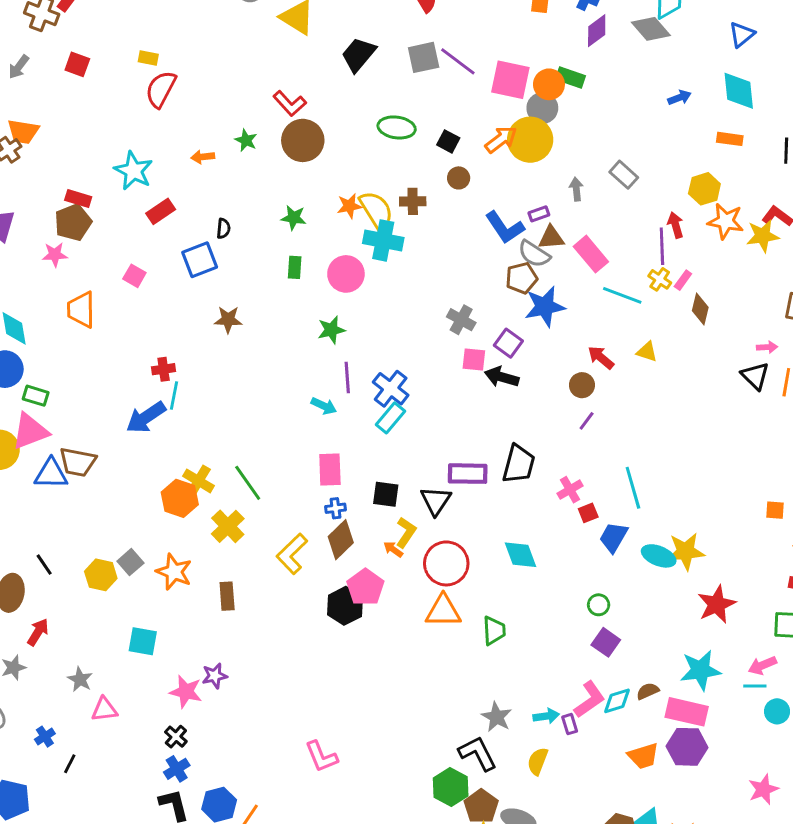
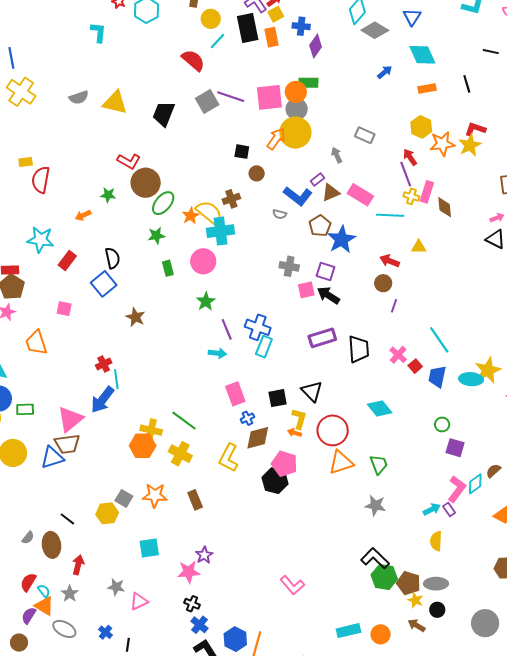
gray diamond: (651, 29) -> (375, 30), moved
green ellipse: (397, 127) -> (163, 203), moved, turned -40
black semicircle: (223, 229) -> (112, 258), size x1.5
gray semicircle: (534, 254) -> (280, 214), moved, size x0.6
pink rectangle: (683, 280) -> (427, 192), size x1.5
brown star: (228, 320) -> (135, 317), turned -30
black arrow: (502, 377) -> (328, 295), turned 35
pink triangle: (30, 431) -> (70, 419), moved
purple rectangle: (468, 474) -> (322, 338), moved
brown diamond: (341, 540) -> (258, 438), turned 48
gray star: (497, 717) -> (375, 505), moved
black L-shape: (478, 753) -> (375, 558), moved

